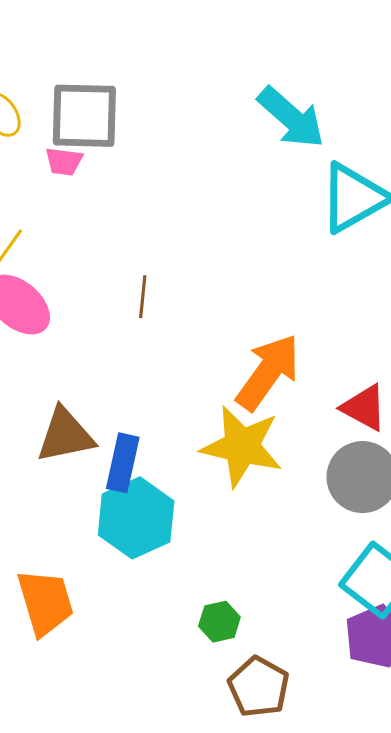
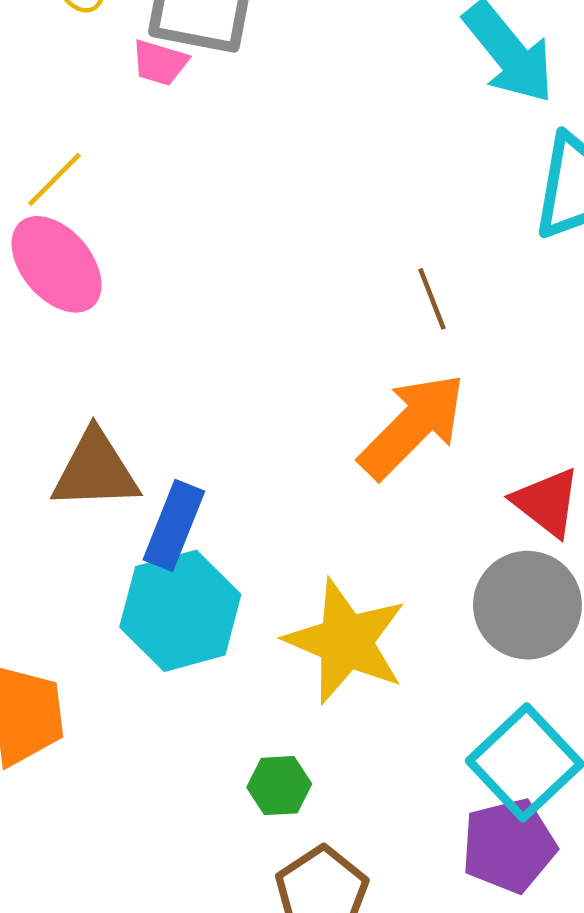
brown line: (143, 297) -> (432, 299), moved, turned -36
yellow star: (242, 446) -> (346, 641), moved

